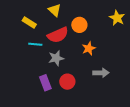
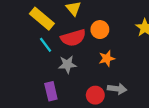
yellow rectangle: (29, 23) -> (42, 19), size x1.5
cyan line: (35, 44) -> (46, 45), turned 40
red circle: (67, 82) -> (95, 95), moved

